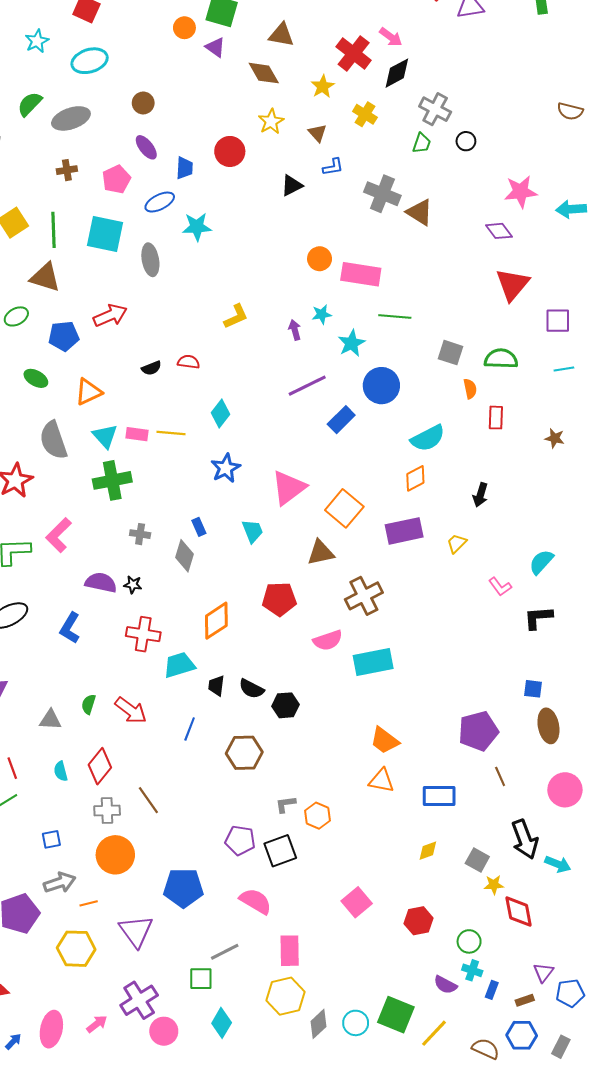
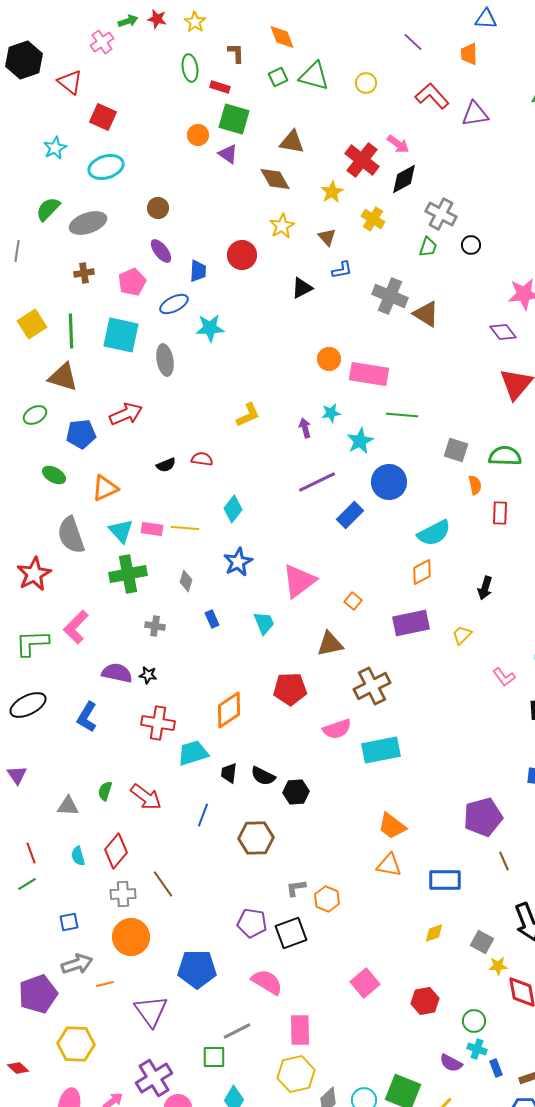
orange square: (344, 508) -> (353, 601), size x0.5
gray diamond: (184, 556) -> (186, 581), moved, size x0.7
yellow hexagon: (76, 949) -> (76, 1044), moved
blue rectangle: (492, 990) -> (496, 1068), turned -42

